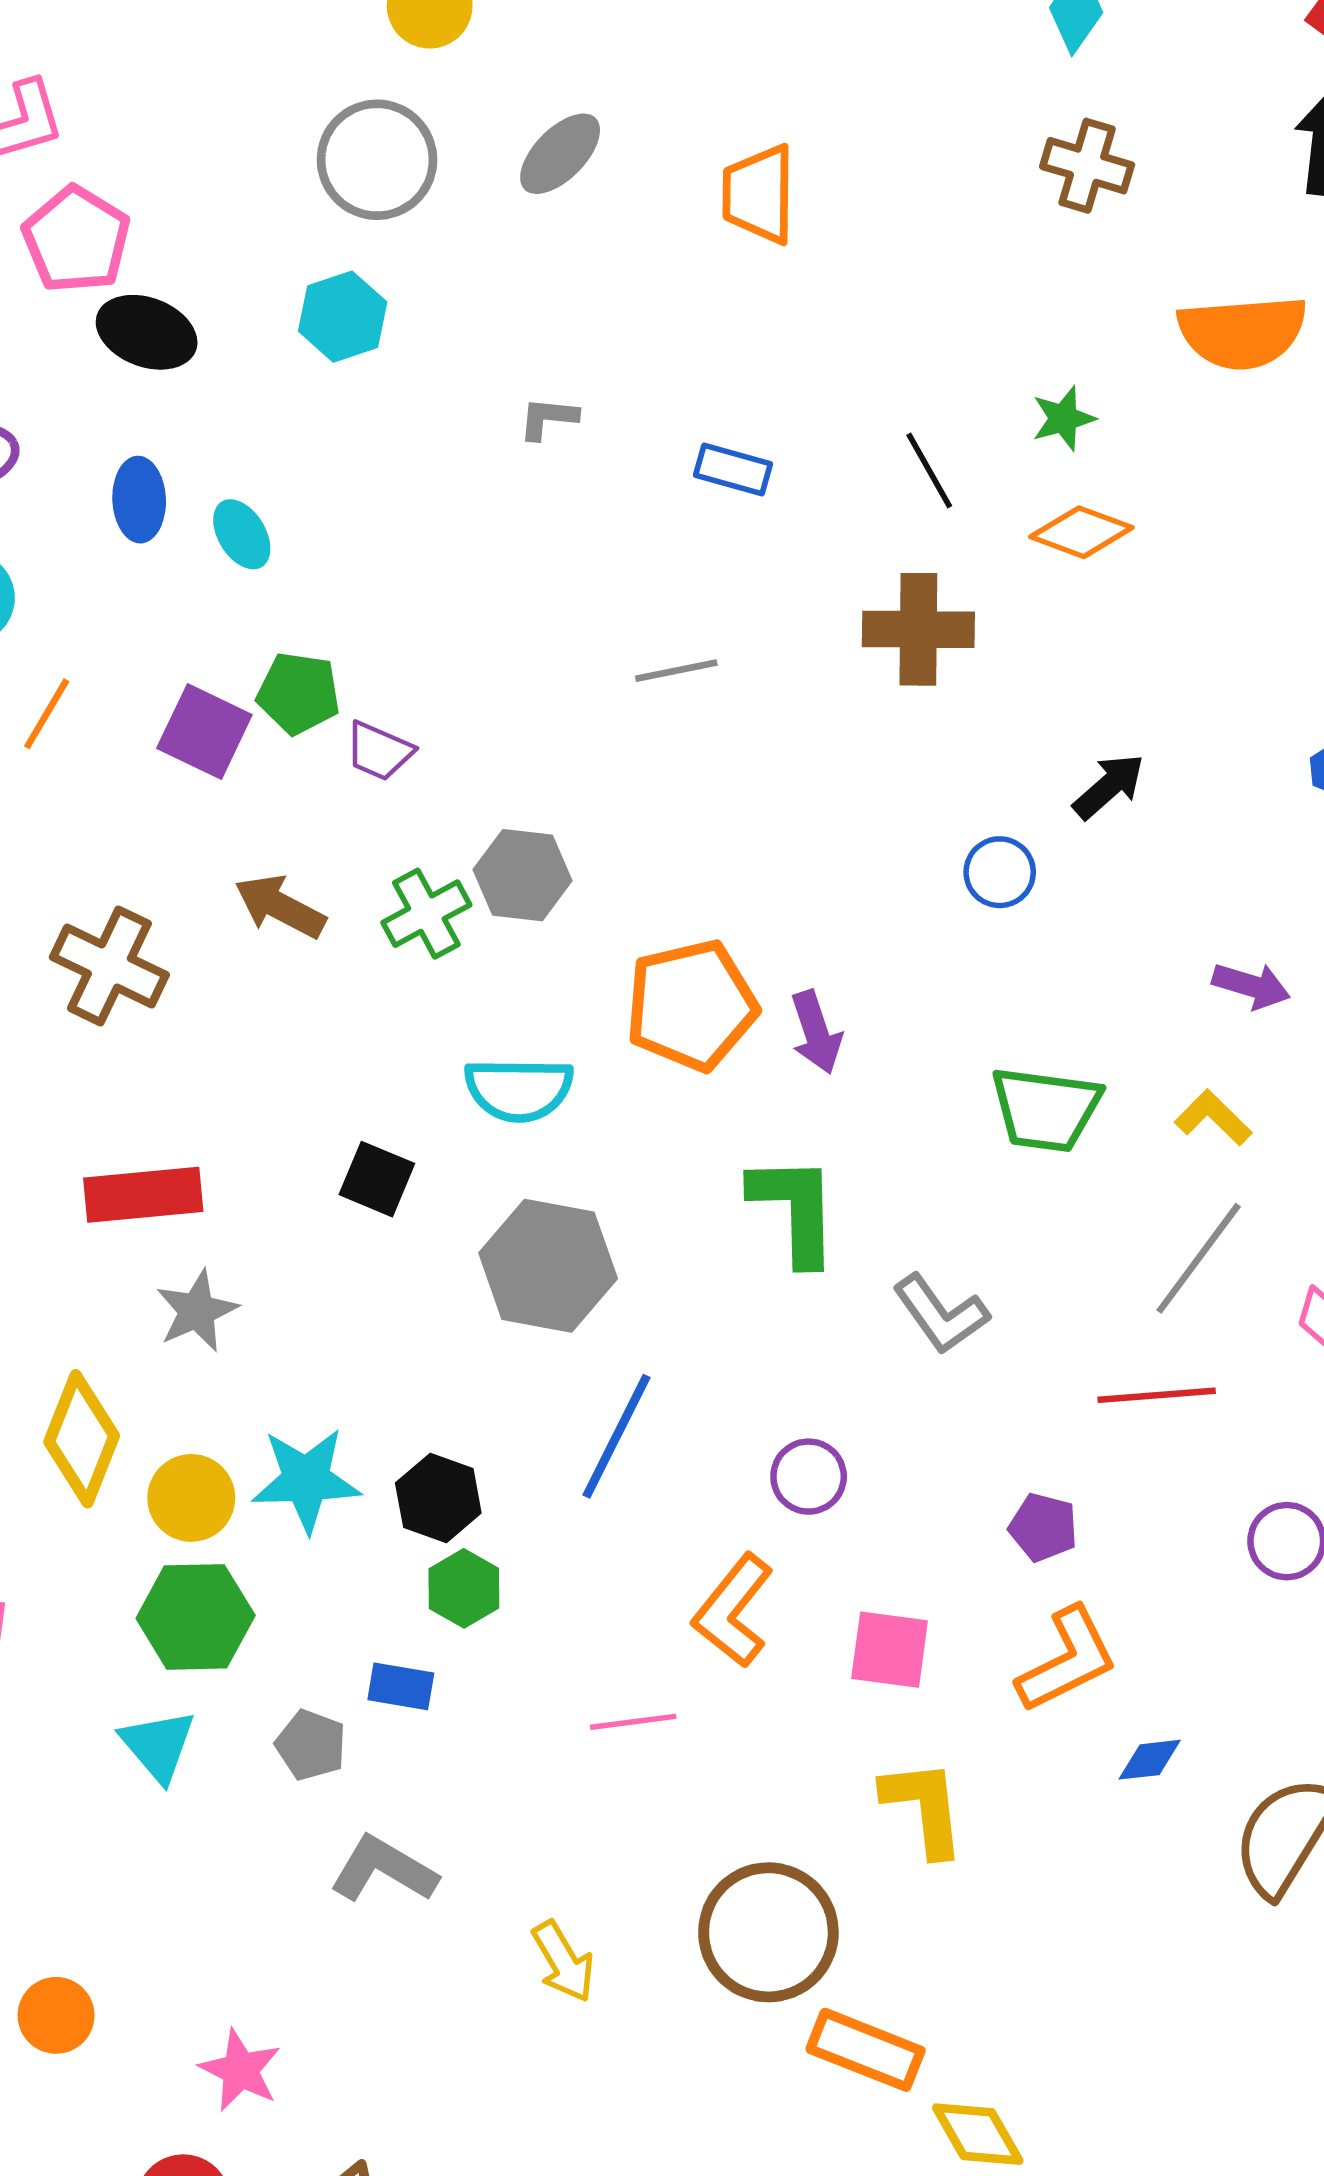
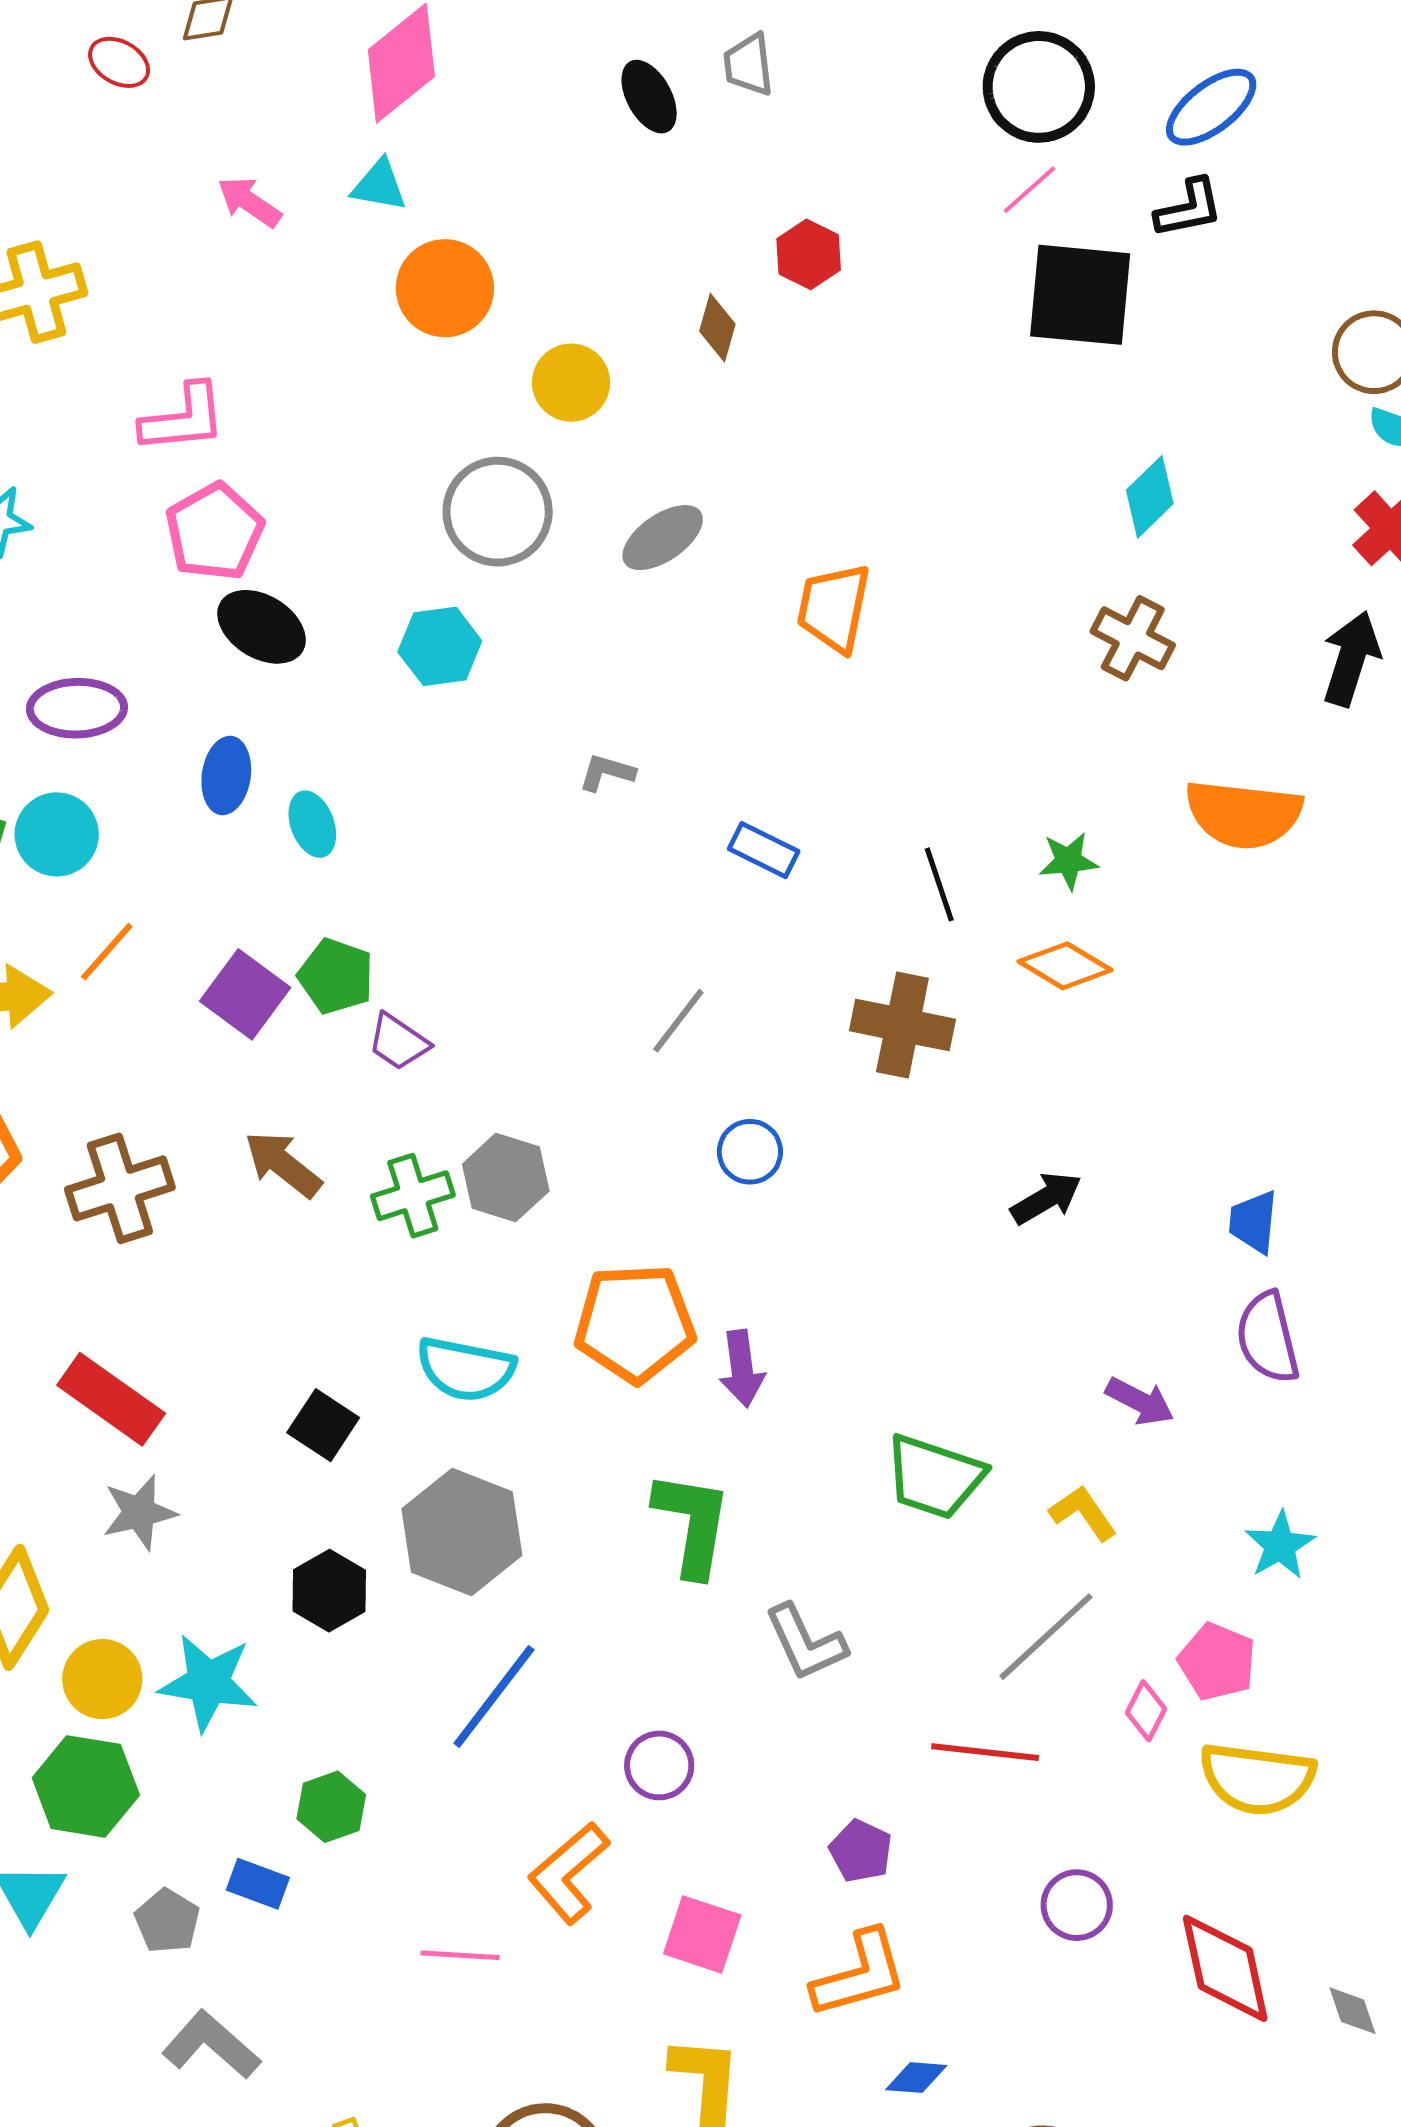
gray line: (676, 671) -> (678, 1021), turned -52
blue circle: (1000, 872) -> (750, 1152), moved
brown cross: (109, 966) -> (120, 1188), turned 36
red rectangle: (143, 1195) -> (111, 1399), turned 30
black hexagon: (438, 1498) -> (329, 1591), moved

